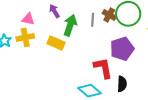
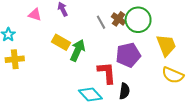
gray line: (93, 20) -> (101, 22), turned -40
green arrow: (70, 25) -> (78, 50), moved
yellow cross: (25, 37) -> (15, 59), moved

